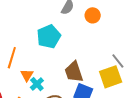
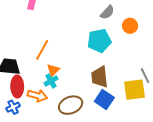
cyan pentagon: (49, 36) -> (99, 41), moved
cyan cross: (37, 84) -> (51, 81), moved

